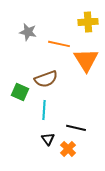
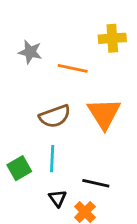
orange triangle: (86, 60) -> (104, 114), moved
green square: (20, 92) -> (19, 168), moved, turned 36

